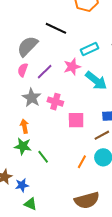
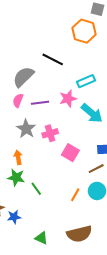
purple line: (45, 72) -> (40, 103), turned 36
pink cross: (55, 102) -> (50, 133), turned -35
pink square: (76, 120) -> (70, 153), turned 30
green triangle: (30, 204) -> (41, 238), moved

